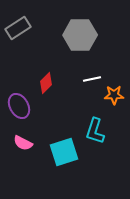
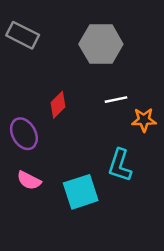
gray rectangle: (18, 28) -> (23, 35), turned 60

